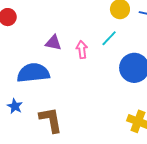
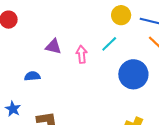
blue semicircle: (33, 73) -> (32, 76), size x0.5

